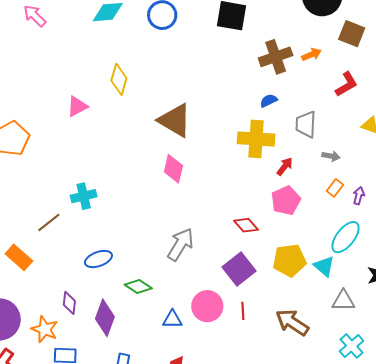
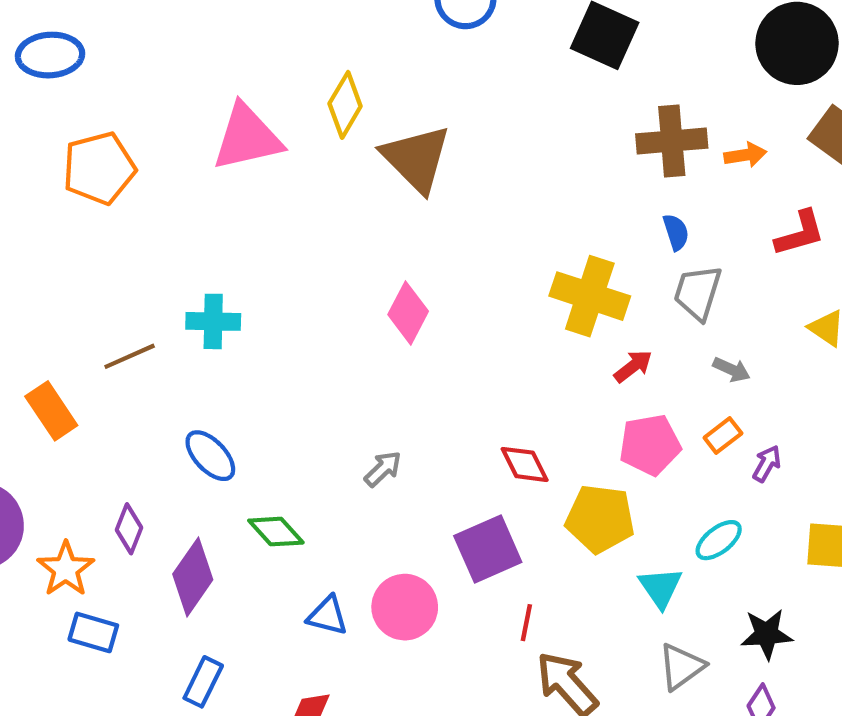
blue semicircle: (269, 101) -> (676, 232), moved, turned 84
pink triangle: (77, 106) -> (247, 137), size x1.6
brown triangle: (175, 120) -> (416, 159), moved
pink pentagon: (286, 200) -> (650, 445), moved
cyan ellipse: (345, 237) -> (719, 540), size x0.7
gray arrow: (180, 244) -> (383, 469), size x0.6
blue ellipse: (98, 259) -> (210, 456), turned 52
yellow pentagon: (289, 260) -> (600, 519), moved
gray triangle: (343, 301) -> (681, 667), turned -50
red line: (243, 311) -> (526, 623), moved

